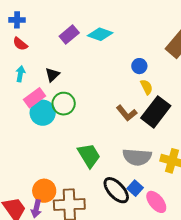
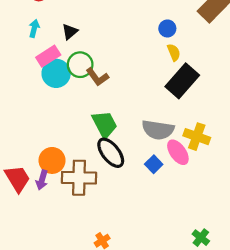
brown L-shape: (127, 113) -> (97, 77), moved
black ellipse: (116, 190) -> (111, 153), moved
pink ellipse: (156, 202) -> (178, 152), moved

